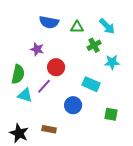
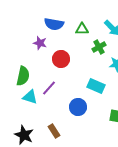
purple star: (37, 49) -> (40, 43), moved
red circle: (56, 67) -> (61, 59), moved
brown rectangle: (49, 129) -> (54, 131), turned 48

